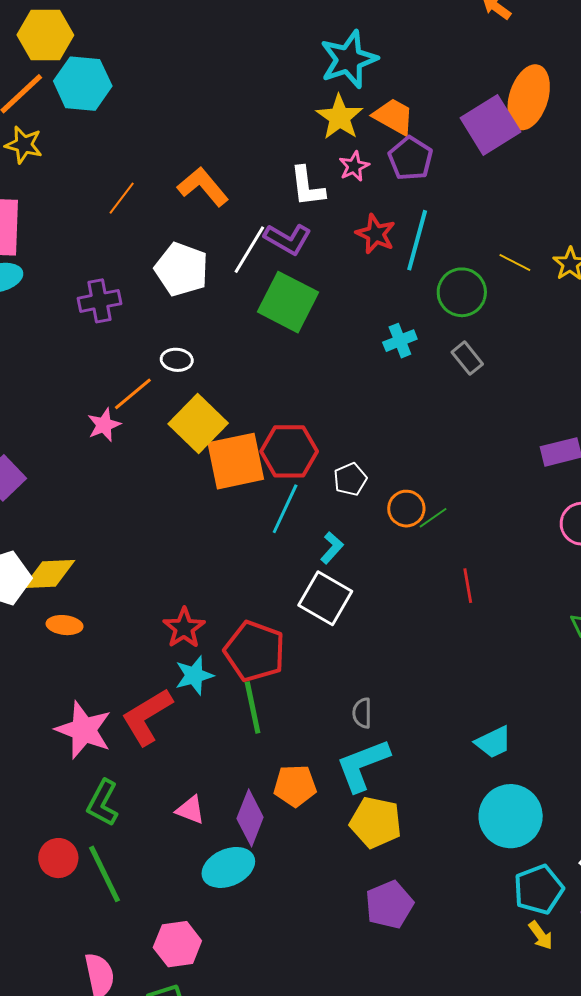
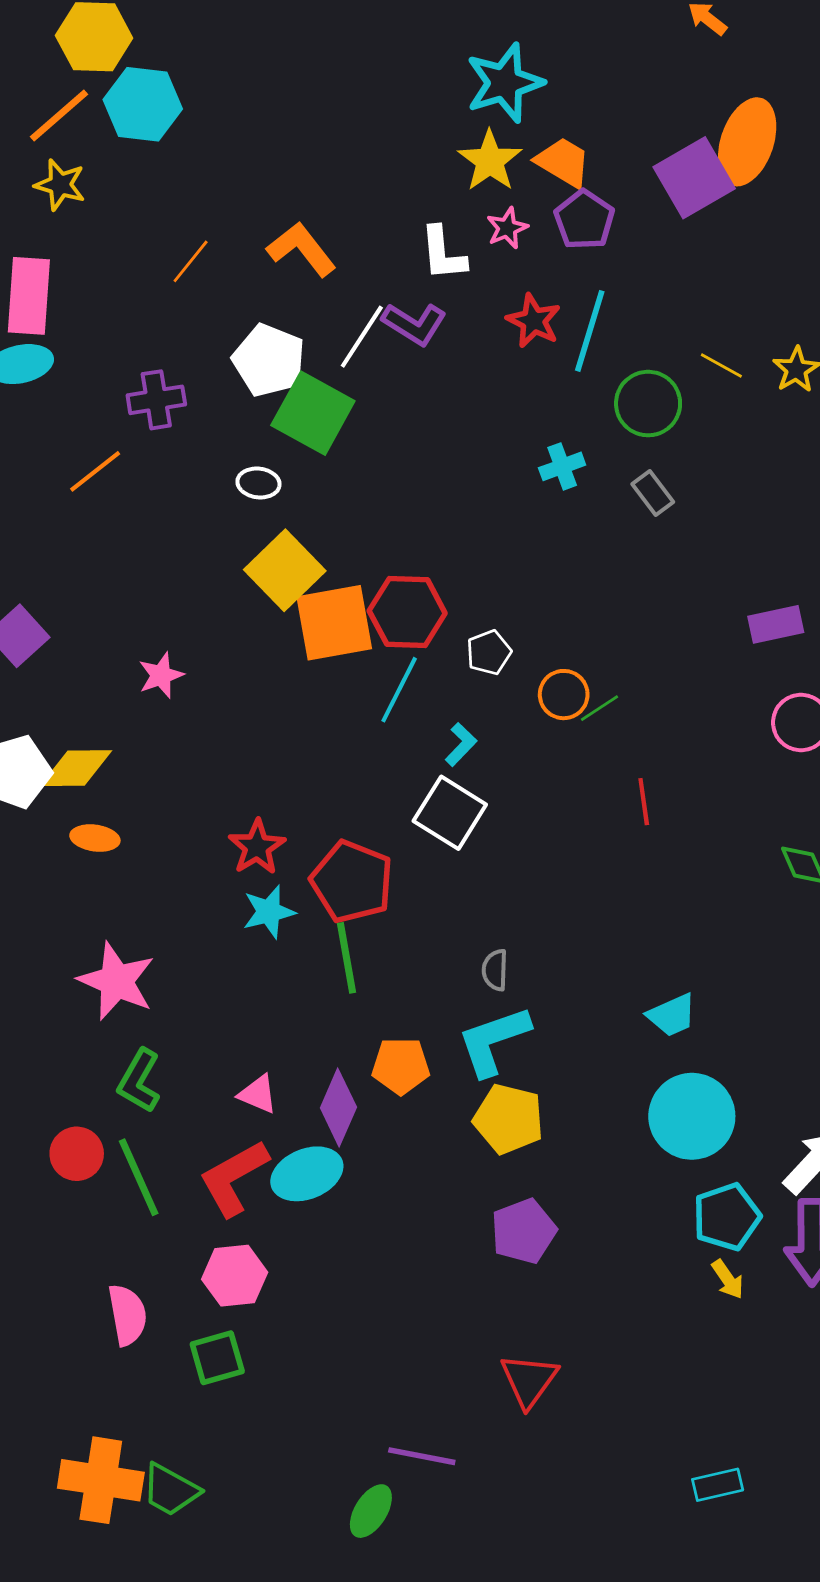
green square: (288, 302) -> (313, 413), moved
orange line: (133, 394) -> (95, 471), moved
pink star: (104, 425) -> (161, 675), moved
red L-shape: (147, 717) -> (234, 1178), moved

